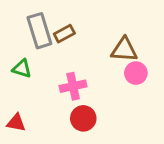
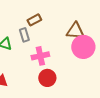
gray rectangle: (39, 31) -> (24, 35), moved, size x0.6
pink circle: (136, 73) -> (83, 47), size x1.5

